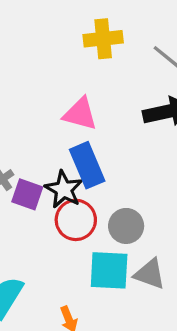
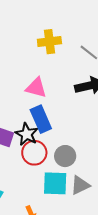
gray triangle: (150, 274) -> (80, 185), turned -45

